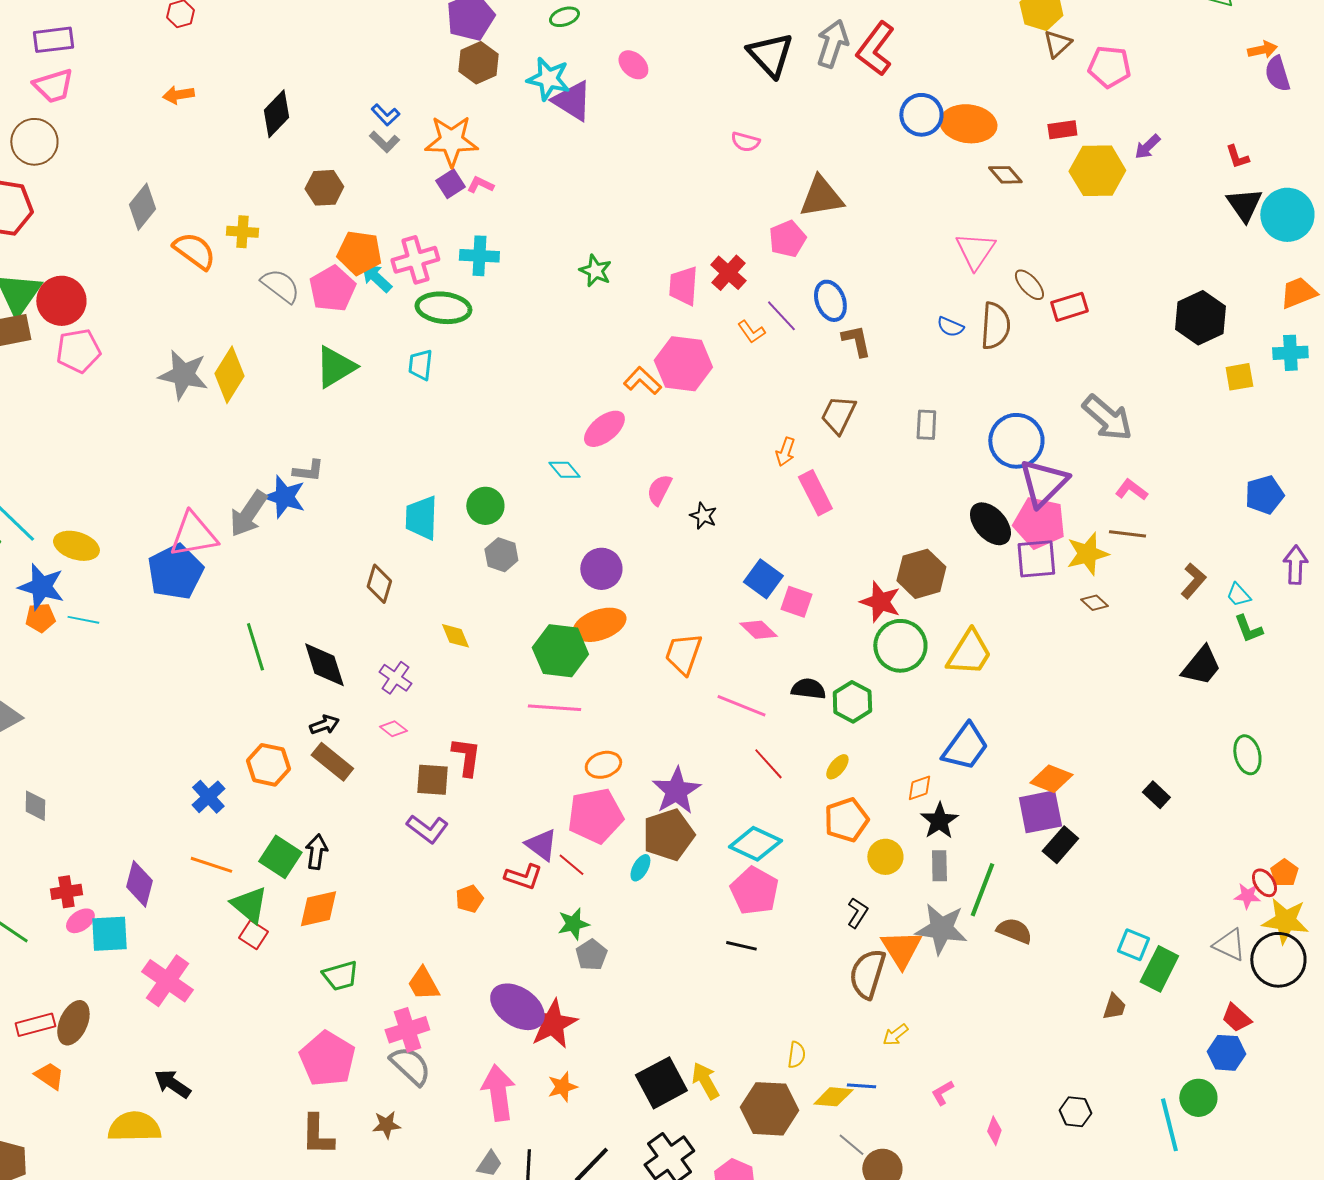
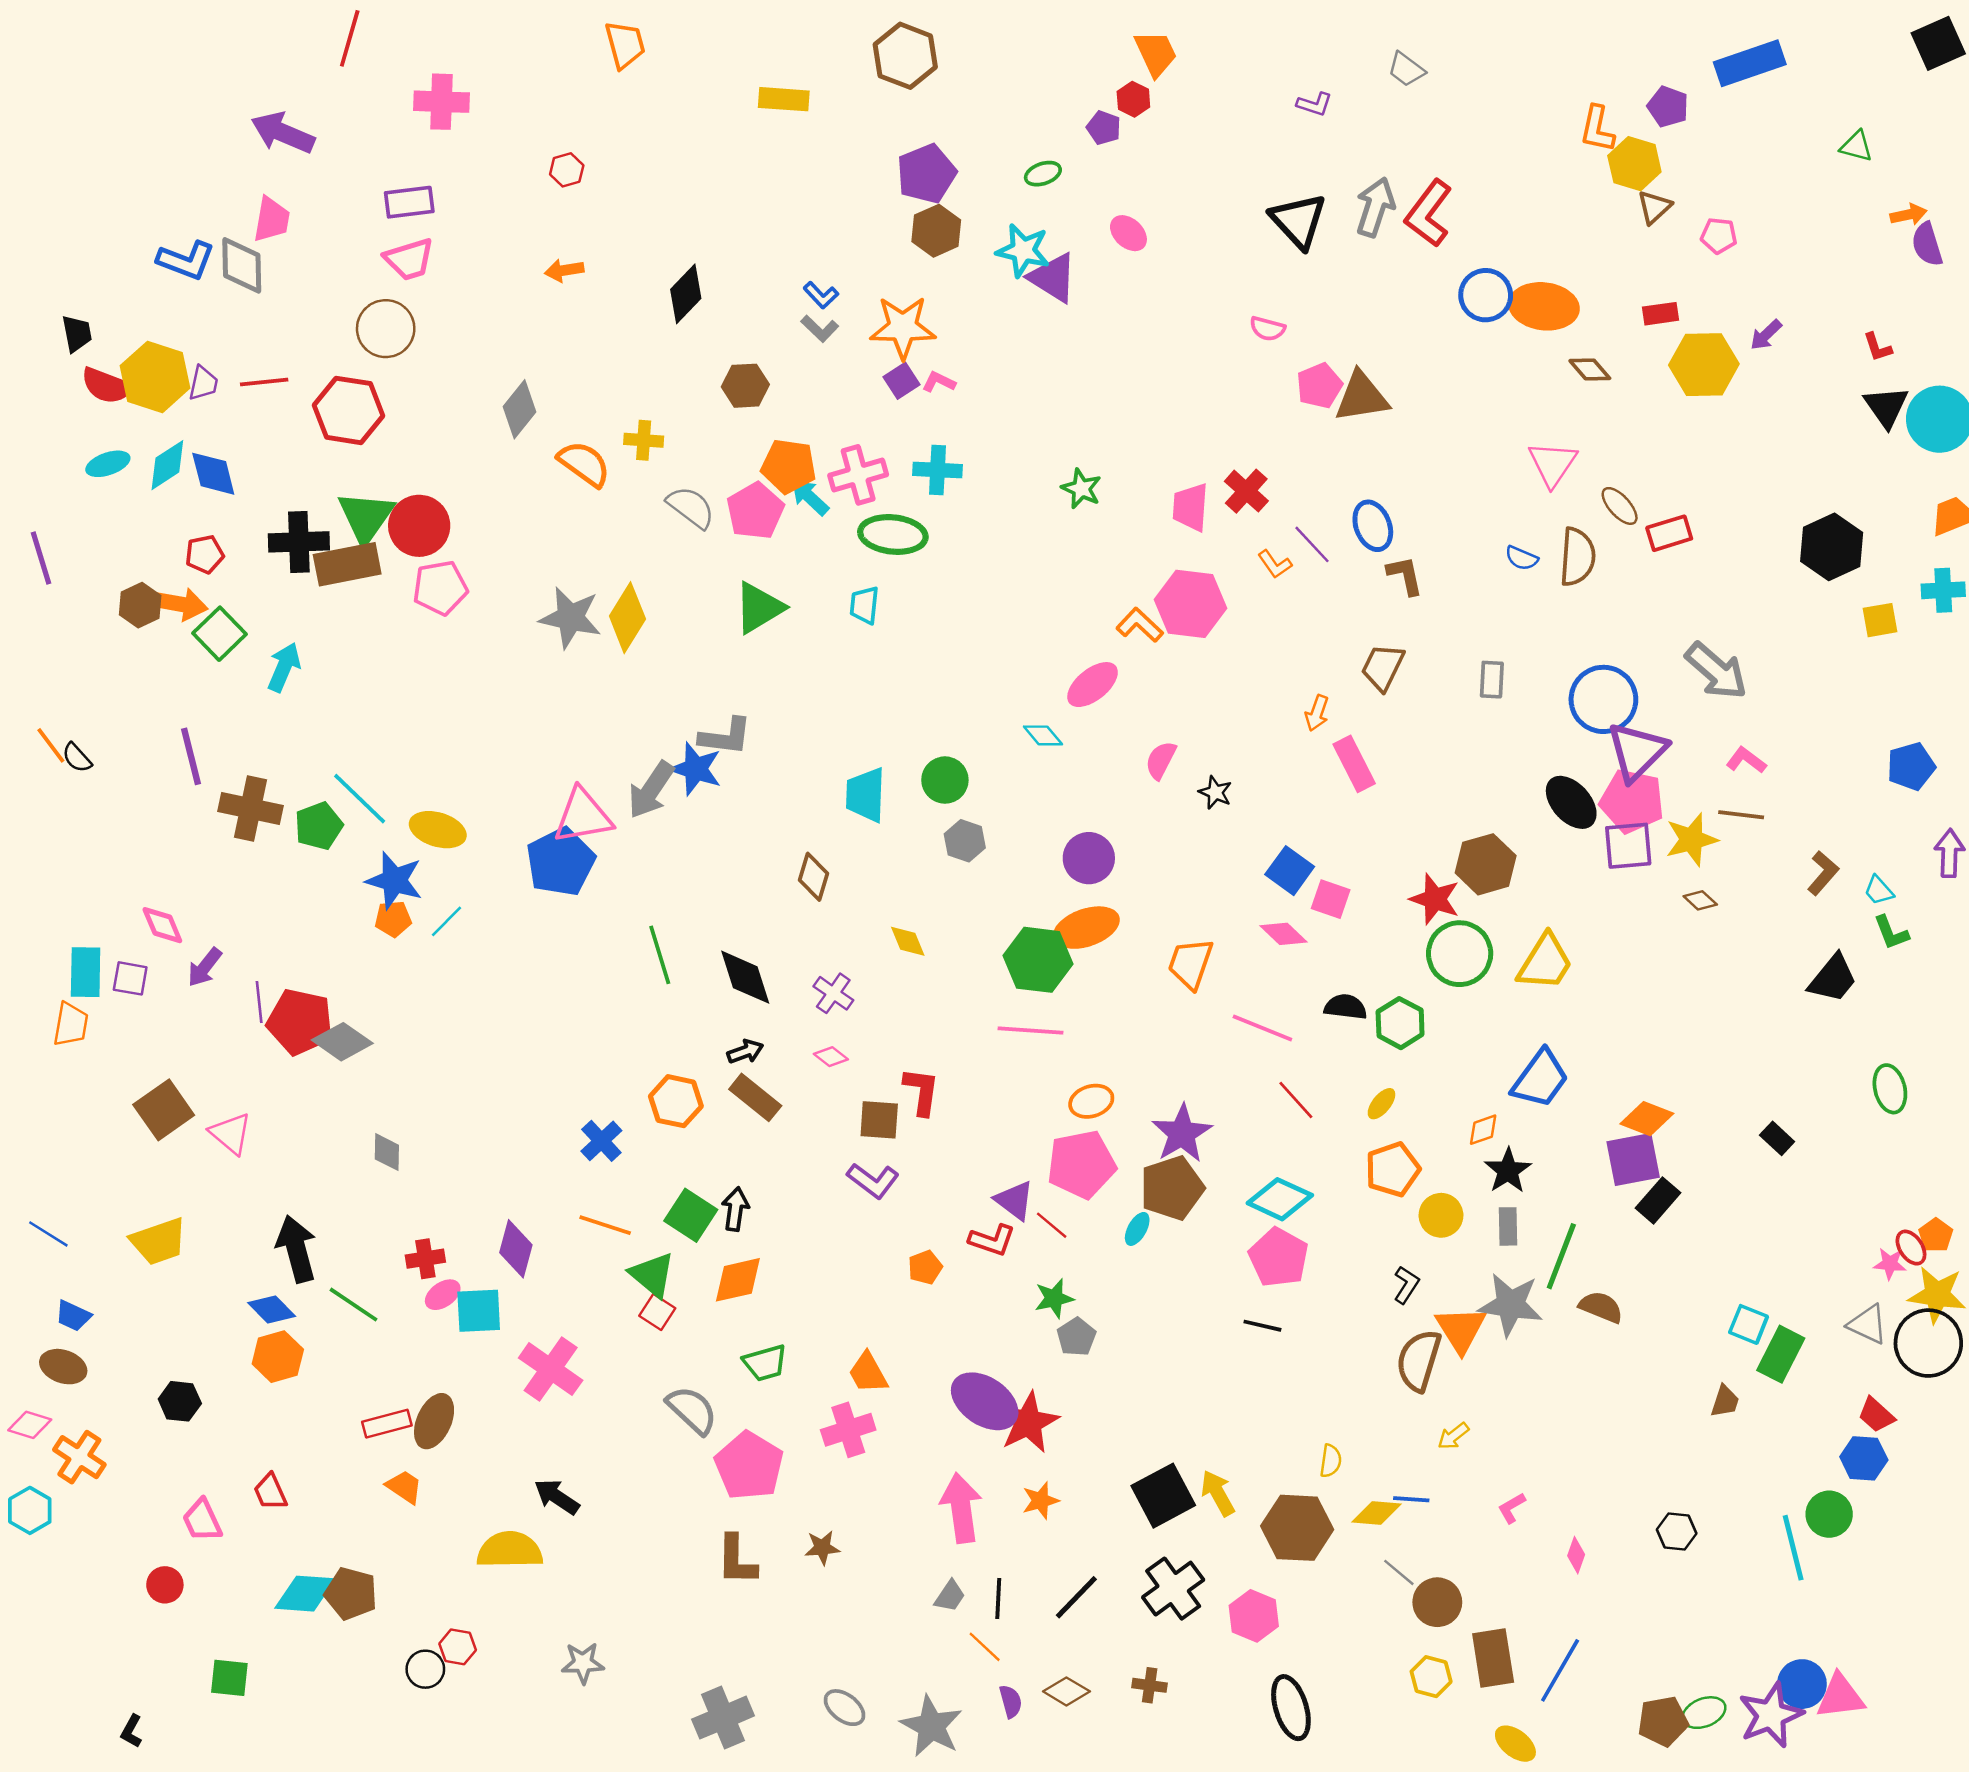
pink pentagon: (1109, 67) -> (1719, 236), size x0.7
pink pentagon: (787, 239) -> (1319, 386), moved
gray L-shape: (308, 471) -> (725, 737), size x1.4
cyan line: (83, 620) -> (446, 921), turned -56
gray semicircle: (410, 1066) -> (692, 1410), moved

